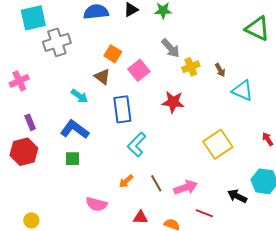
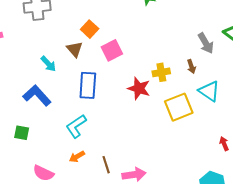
gray arrow: (171, 48) -> (206, 43), moved
yellow cross: (191, 67) -> (161, 72), moved
cyan L-shape: (137, 144) -> (76, 126), moved
yellow square: (218, 144) -> (179, 107), moved
green square: (72, 159) -> (22, 133), moved

